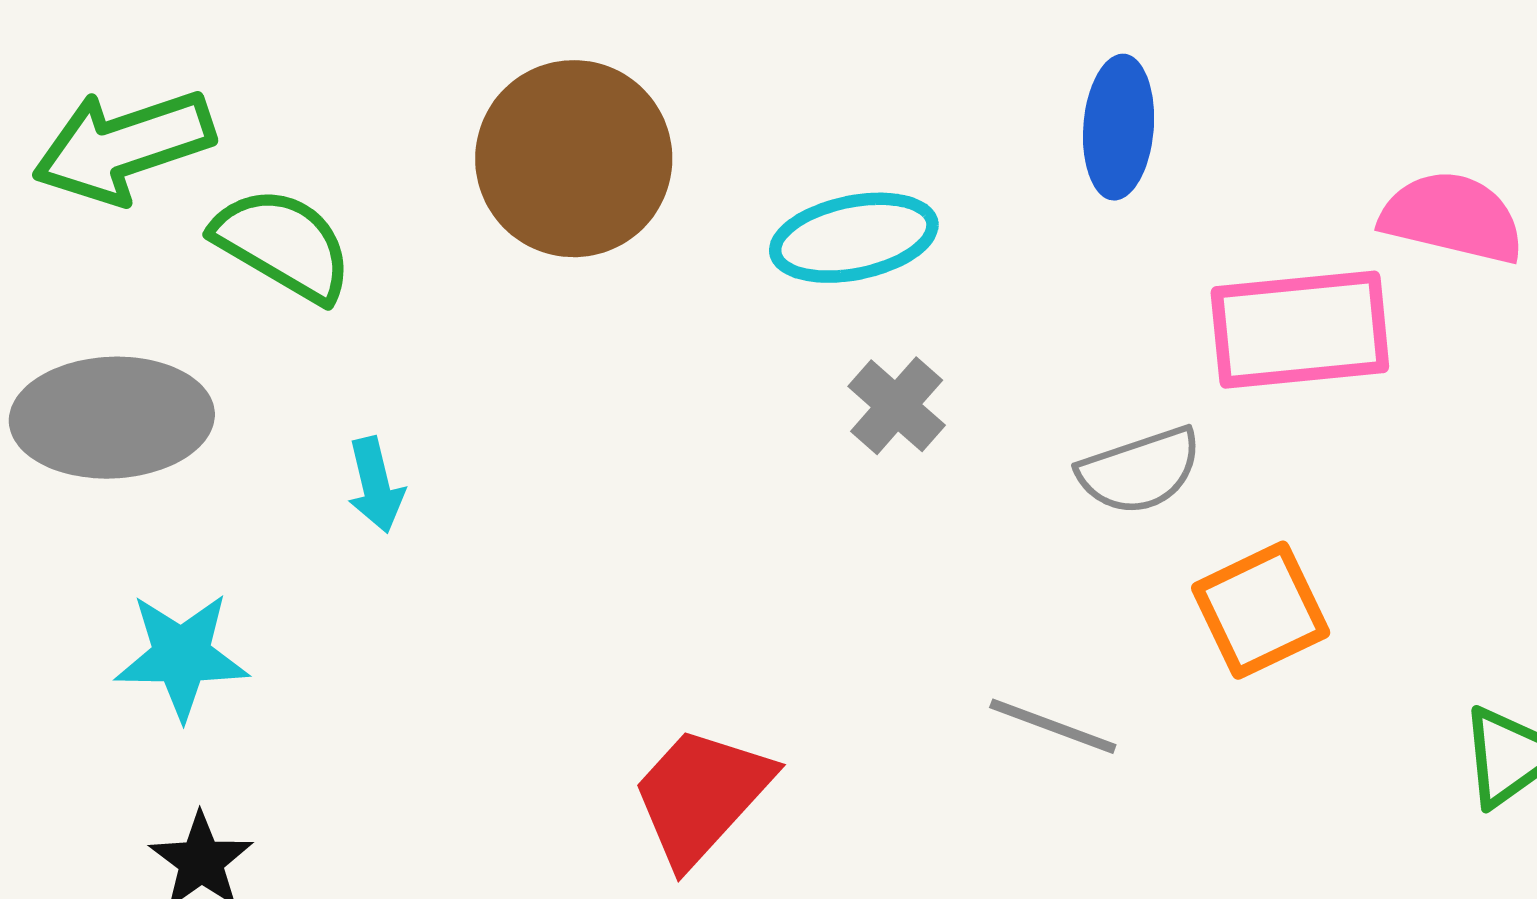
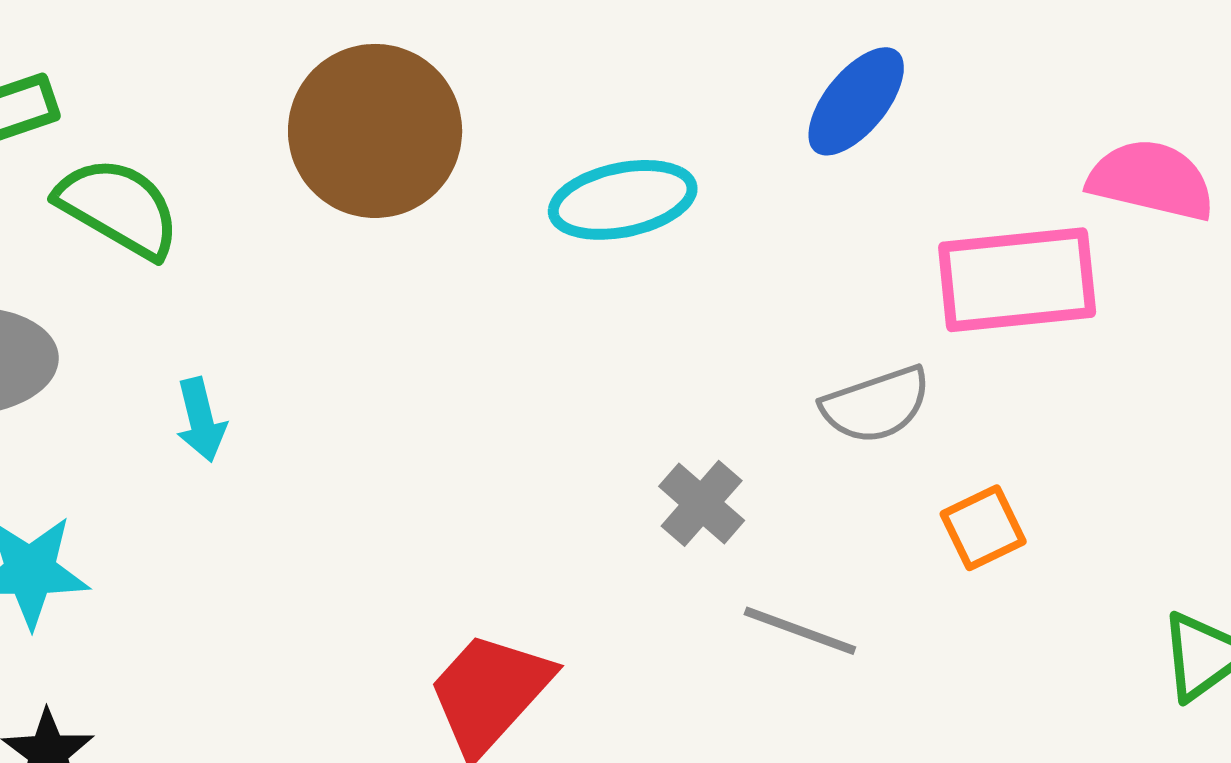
blue ellipse: (1119, 127) -> (856, 101), turned 35
gray cross: (897, 406) -> (702, 503), moved
orange square: (1261, 610) -> (983, 528), size x0.7

